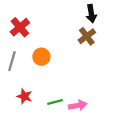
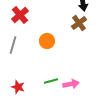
orange circle: (41, 57) -> (47, 41), moved
red star: (24, 96) -> (18, 87), moved

